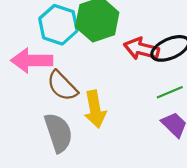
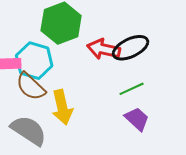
cyan hexagon: (58, 25) -> (34, 61), moved
gray semicircle: (58, 133) -> (29, 130), turned -36

